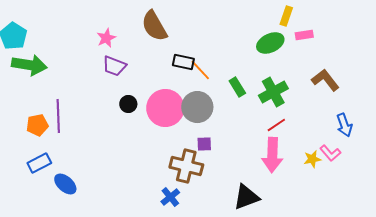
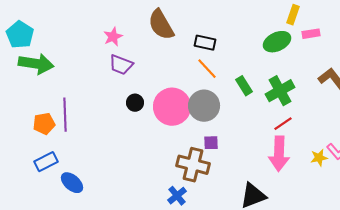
black rectangle: (183, 62) -> (205, 43), moved

